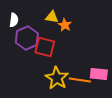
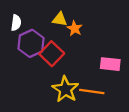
red square: (45, 47) -> (52, 54), turned 30
pink rectangle: (99, 74) -> (110, 64), moved

